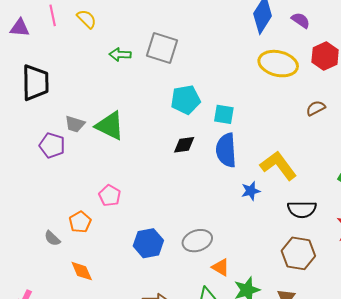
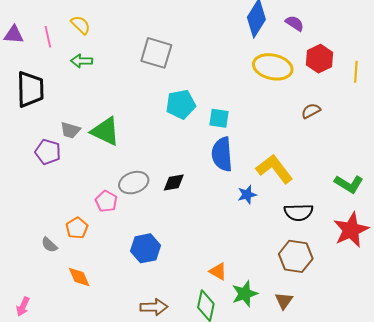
pink line: (53, 15) -> (48, 37), moved
green arrow: (120, 55) -> (82, 61), moved
black diamond: (184, 145) -> (174, 183), moved
gray ellipse: (197, 241) -> (134, 183), moved

